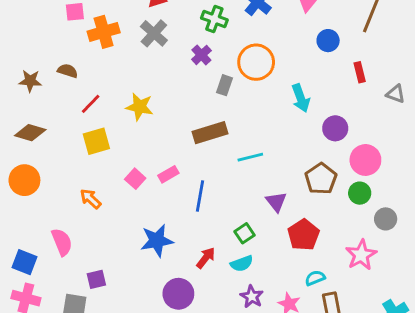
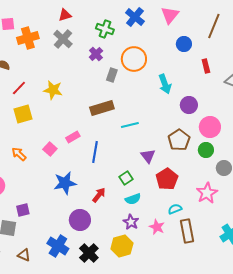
pink square: (135, 179) -> (50, 149), moved
cyan semicircle: (242, 264) -> (133, 199), moved

